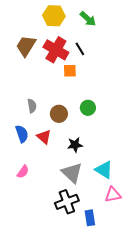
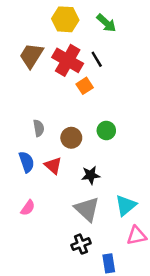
orange square: (70, 71) -> (85, 86), turned -32
cyan triangle: (104, 170) -> (126, 205), turned 48
black cross: (67, 202) -> (81, 244), size x0.7

